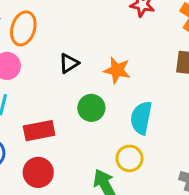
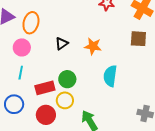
green circle: (91, 108) -> (67, 79), moved
yellow circle: (129, 158) -> (65, 100), moved

